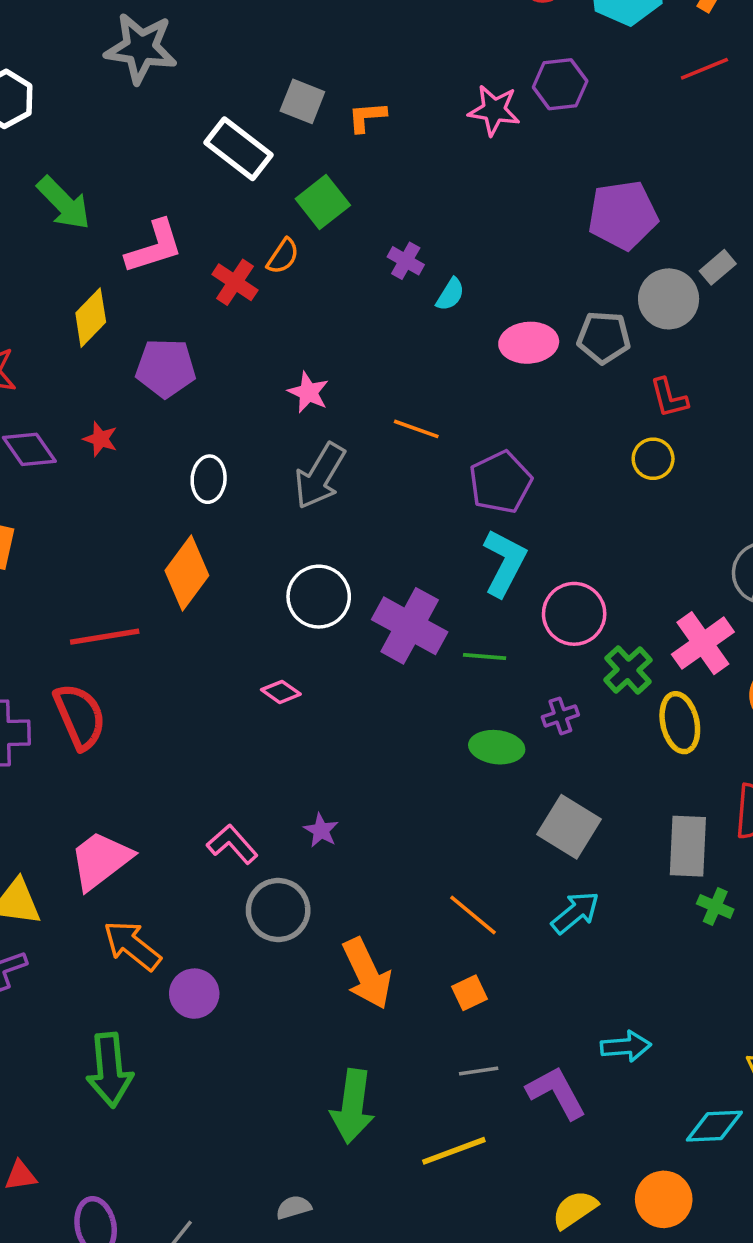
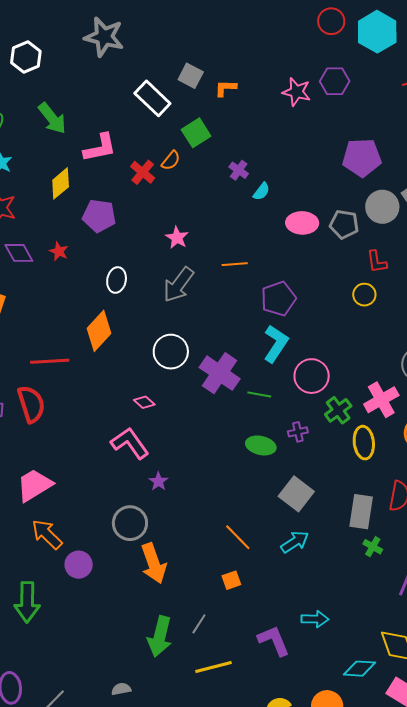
orange line: (416, 429) -> (235, 264), turned -30
pink L-shape: (232, 844) -> (130, 443), moved, size x1.4
orange arrow: (367, 974) -> (154, 563), moved
gray line: (479, 1071) -> (199, 624), moved, turned -55

